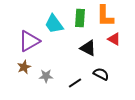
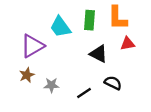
red triangle: (114, 39) -> (128, 44), turned -40

